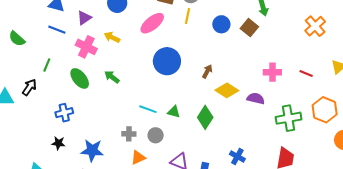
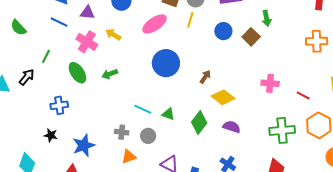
purple triangle: (84, 18) -> (87, 13), turned 35
orange cross: (315, 26) -> (317, 41), turned 35
red line: (306, 73) -> (303, 96), moved
green arrow: (112, 77) -> (110, 74), turned -63
purple semicircle: (256, 99) -> (232, 127), moved
blue star: (92, 150) -> (84, 145), turned -30

